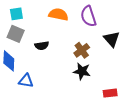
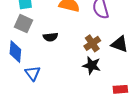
black triangle: (112, 39) -> (120, 44), moved, turned -30
blue triangle: (26, 81) -> (33, 73), turned 42

